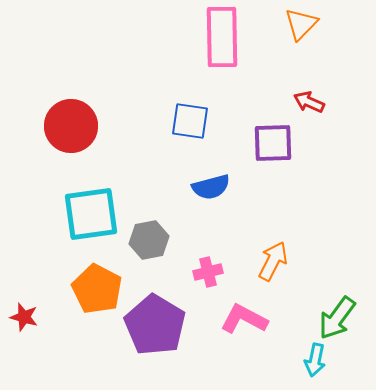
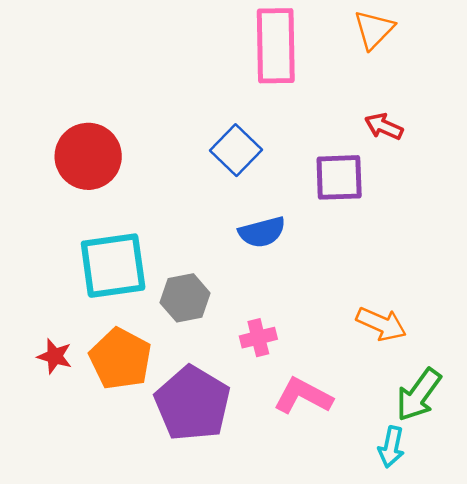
blue square: (190, 121) -> (236, 150), turned 36
orange arrow: (273, 261) -> (381, 324), moved, turned 87
red star: (24, 317) -> (55, 356), moved

